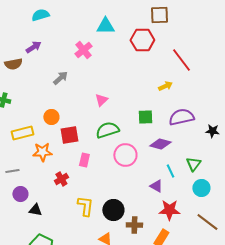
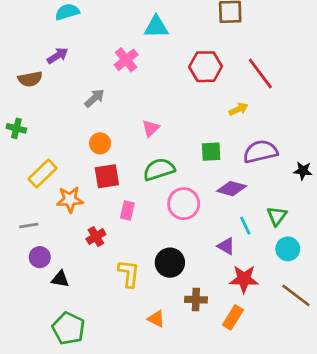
red hexagon: (142, 40) -> (206, 67), moved
orange circle: (51, 117) -> (100, 143), moved
yellow rectangle: (22, 133) -> (42, 174), turned -30
black circle: (113, 210) -> (170, 263), moved

